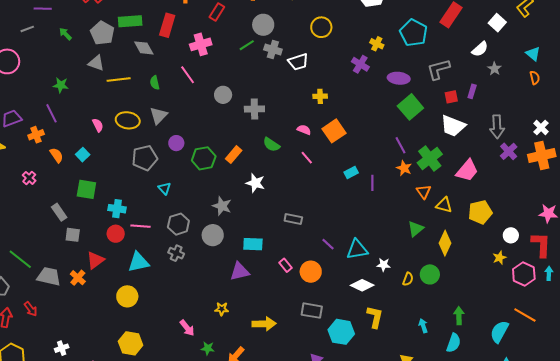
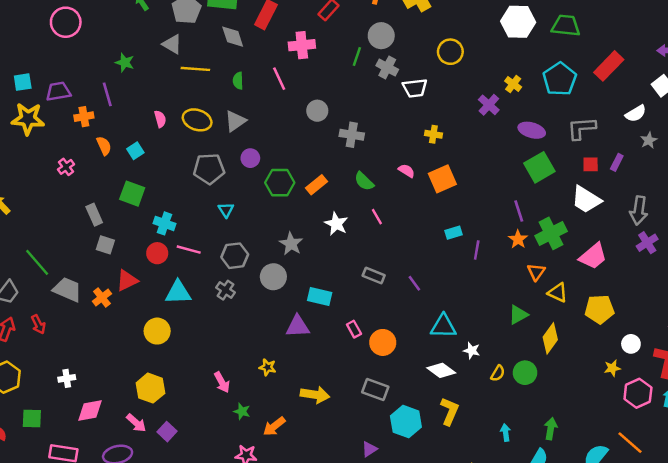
green line: (247, 45) -> (357, 56), turned -49
pink line: (307, 158) -> (377, 217), moved
purple line: (328, 244) -> (414, 283), moved

